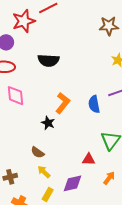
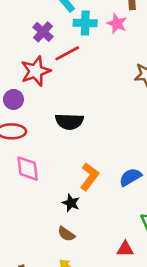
blue semicircle: (94, 104) -> (130, 177), turned 72
brown semicircle: (37, 152) -> (66, 234), moved

